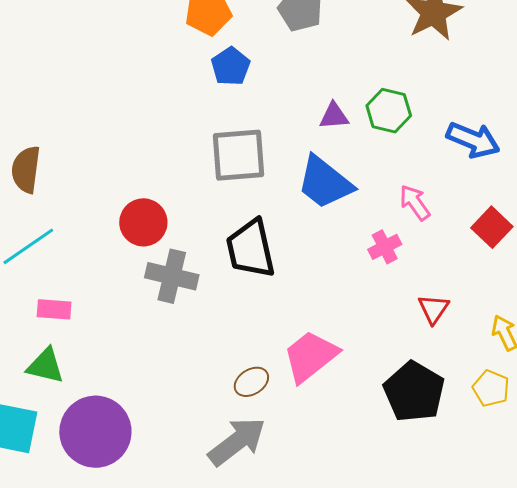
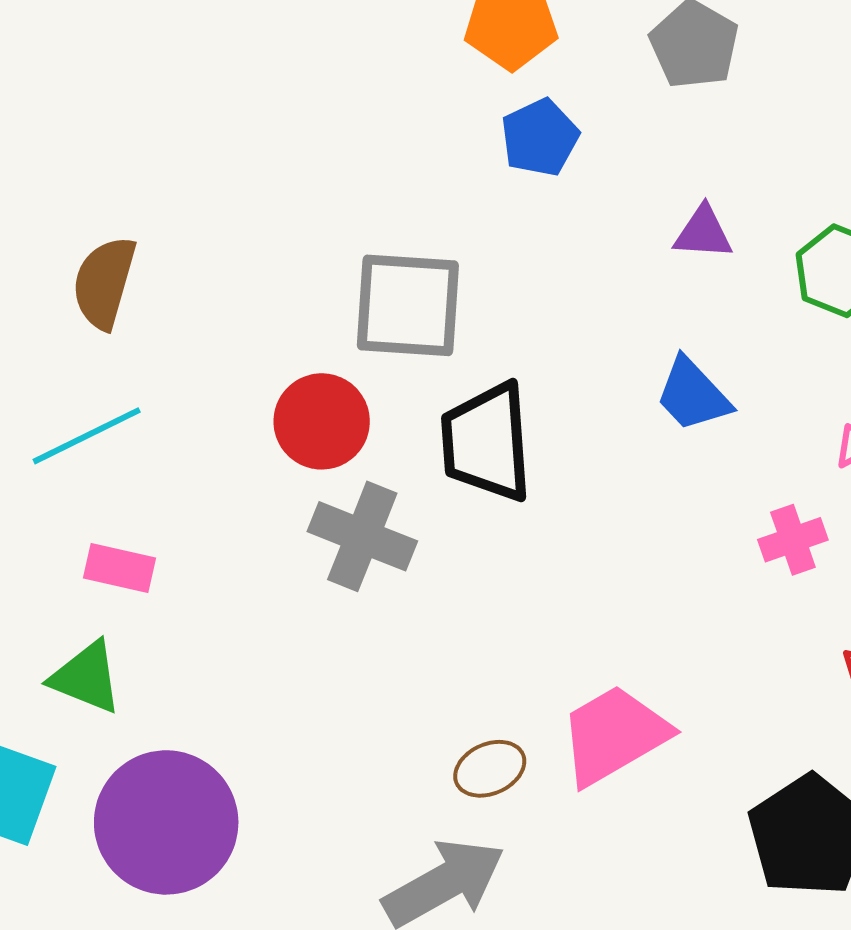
purple triangle: (334, 116) -> (703, 233), moved
gray square: (239, 155) -> (408, 305), moved
blue trapezoid: (325, 182) -> (693, 395), size x0.7
black trapezoid: (251, 249) -> (487, 442), moved

